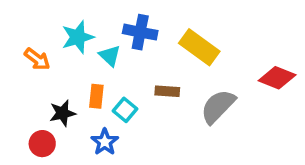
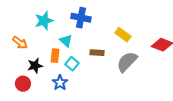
yellow rectangle: (199, 47) -> (123, 35), moved, size x0.7
cyan triangle: (110, 56) -> (66, 41), moved
orange arrow: (37, 59) -> (20, 43), moved

